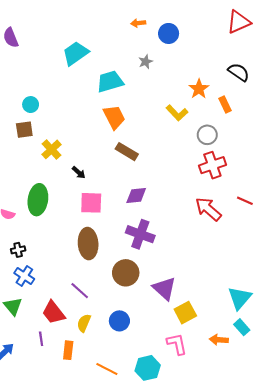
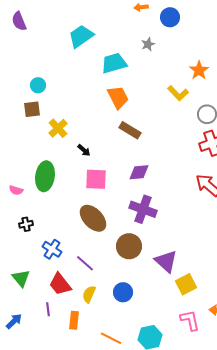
brown ellipse: (88, 244) -> (93, 218), turned -40
blue cross: (24, 276) -> (52, 249), moved
pink L-shape: (177, 344) -> (190, 320), moved

